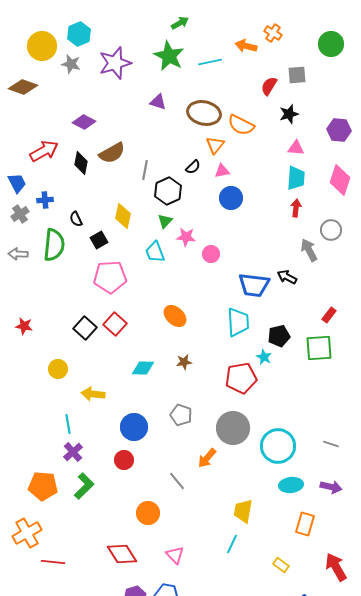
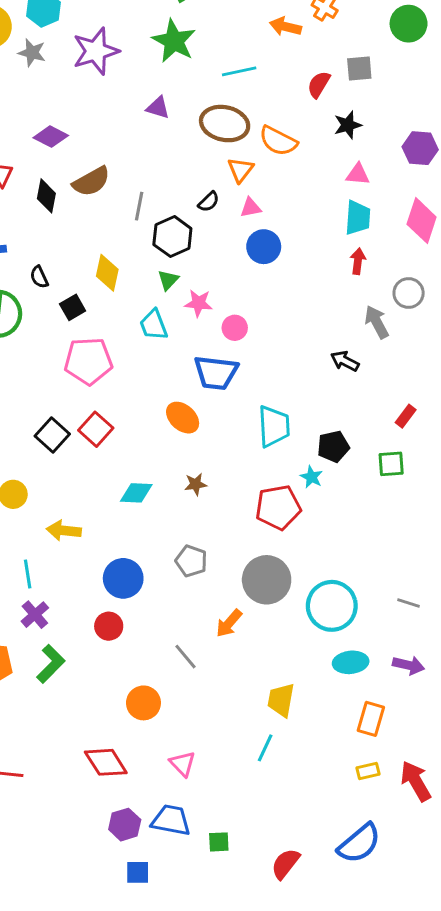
cyan line: (210, 62) -> (239, 71), moved
blue trapezoid: (254, 285) -> (216, 373), moved
green square: (319, 348) -> (391, 464), size x0.7
yellow rectangle: (281, 565) -> (368, 771), moved, turned -49

